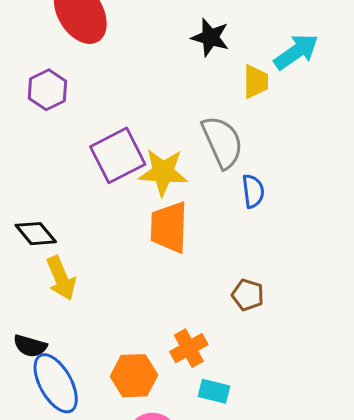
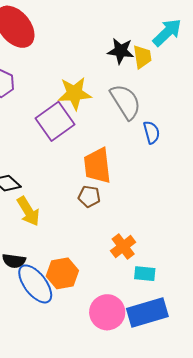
black star: (210, 37) -> (121, 51), moved
yellow star: (163, 172) -> (74, 93), moved
brown pentagon: (248, 295) -> (89, 196), moved
orange hexagon: (134, 376) -> (62, 273), moved

